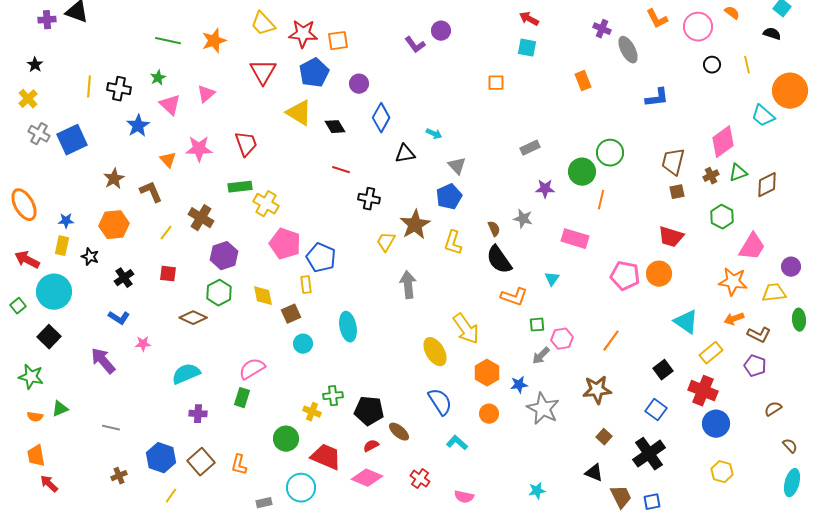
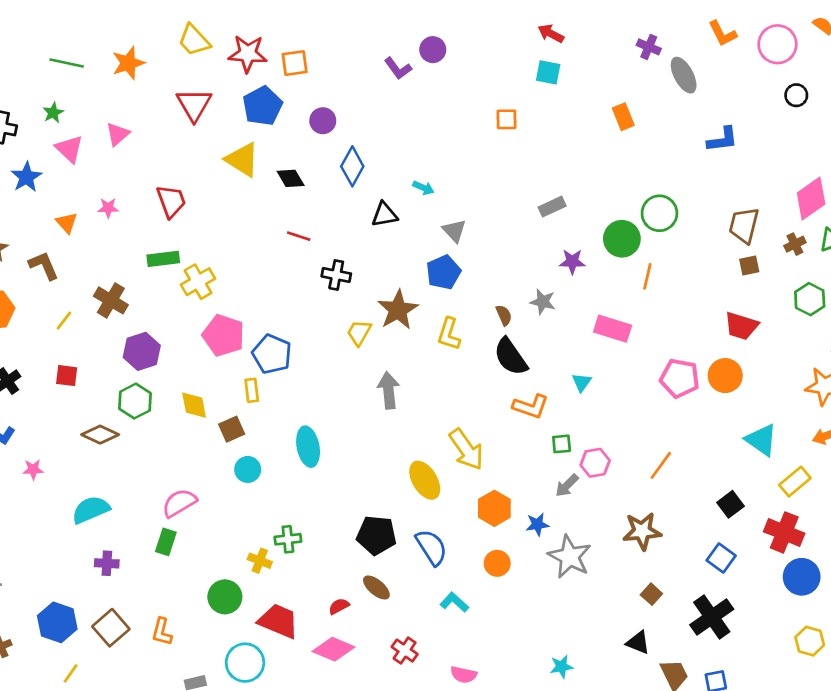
pink star: (199, 149) -> (108, 208), size x0.6
yellow cross: (266, 204) -> (198, 282), turned 30
black pentagon: (369, 411) -> (376, 535), moved

